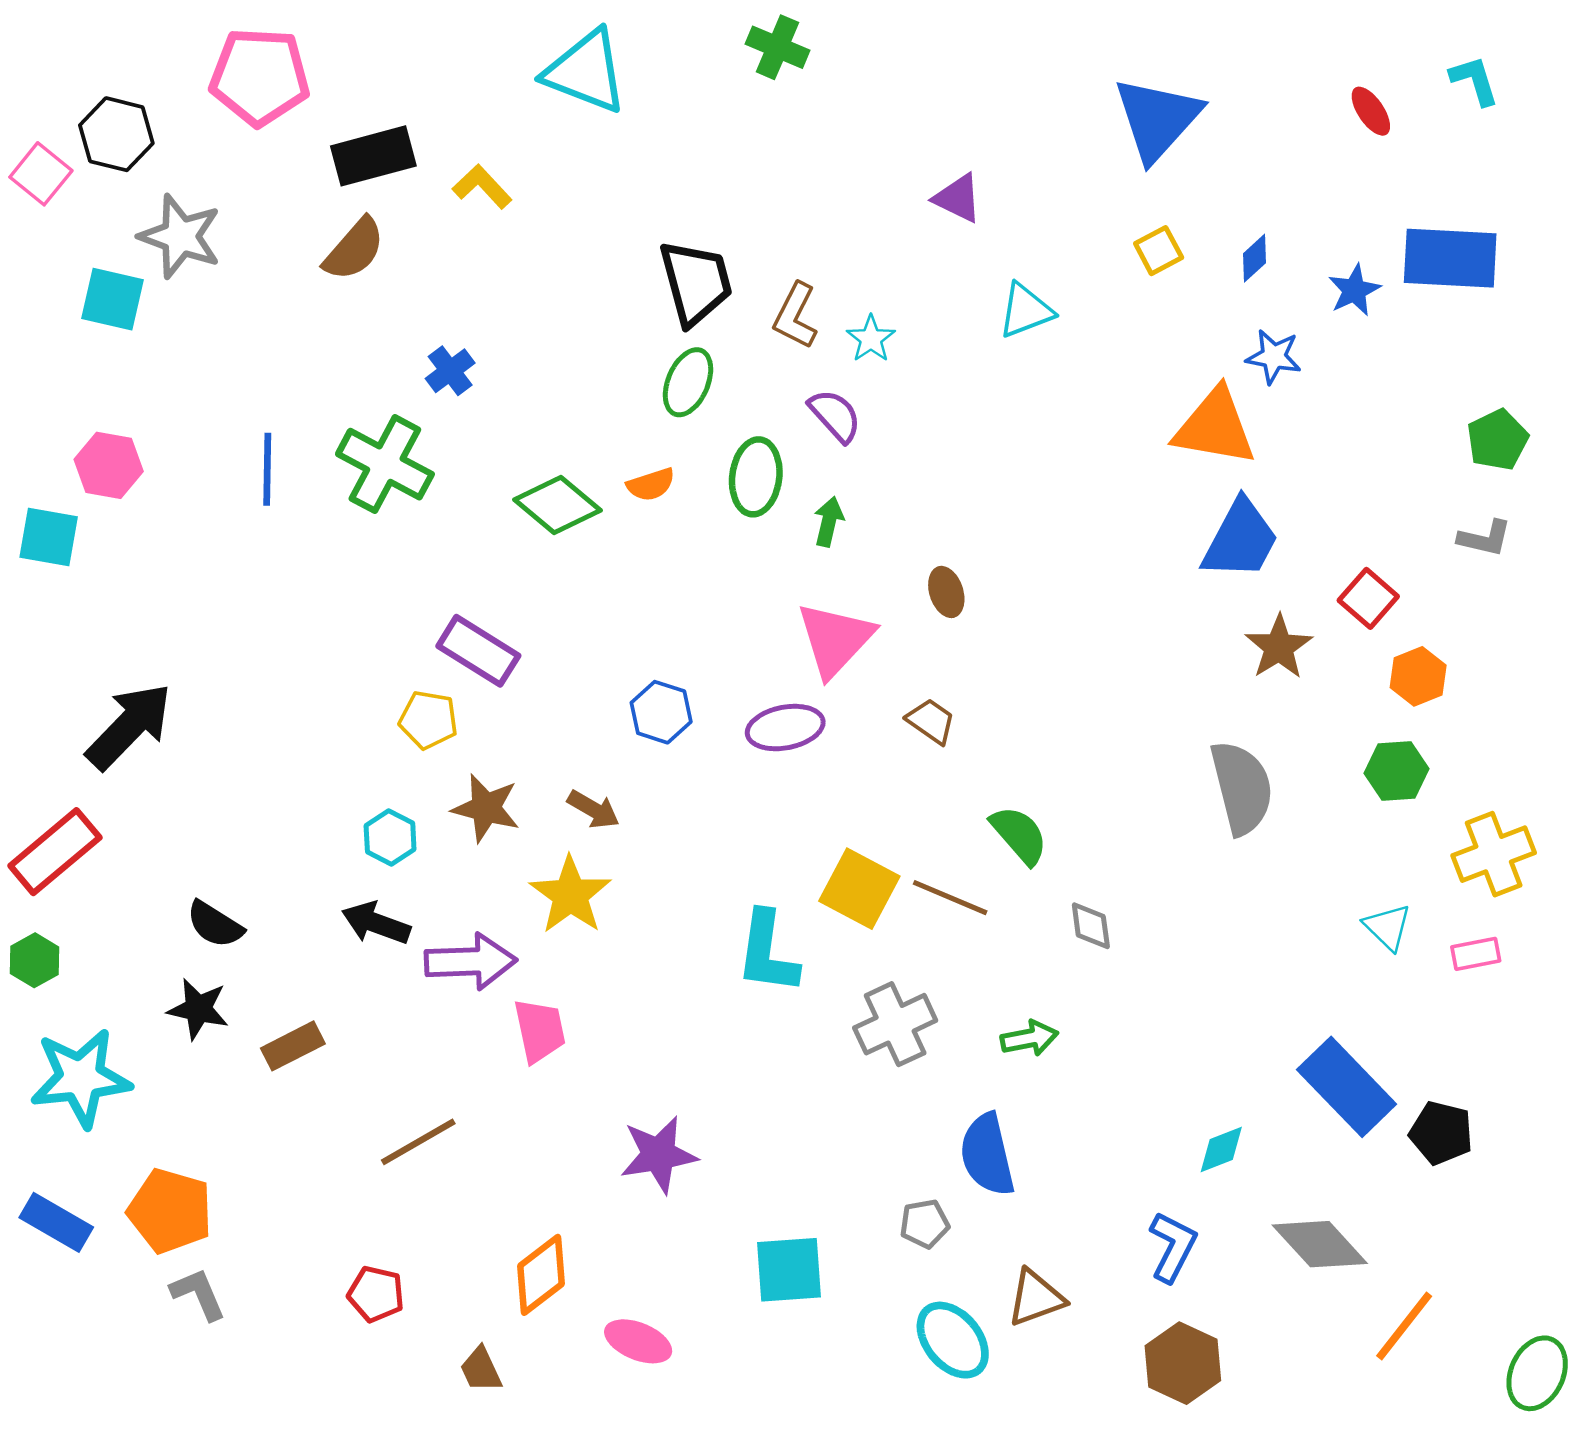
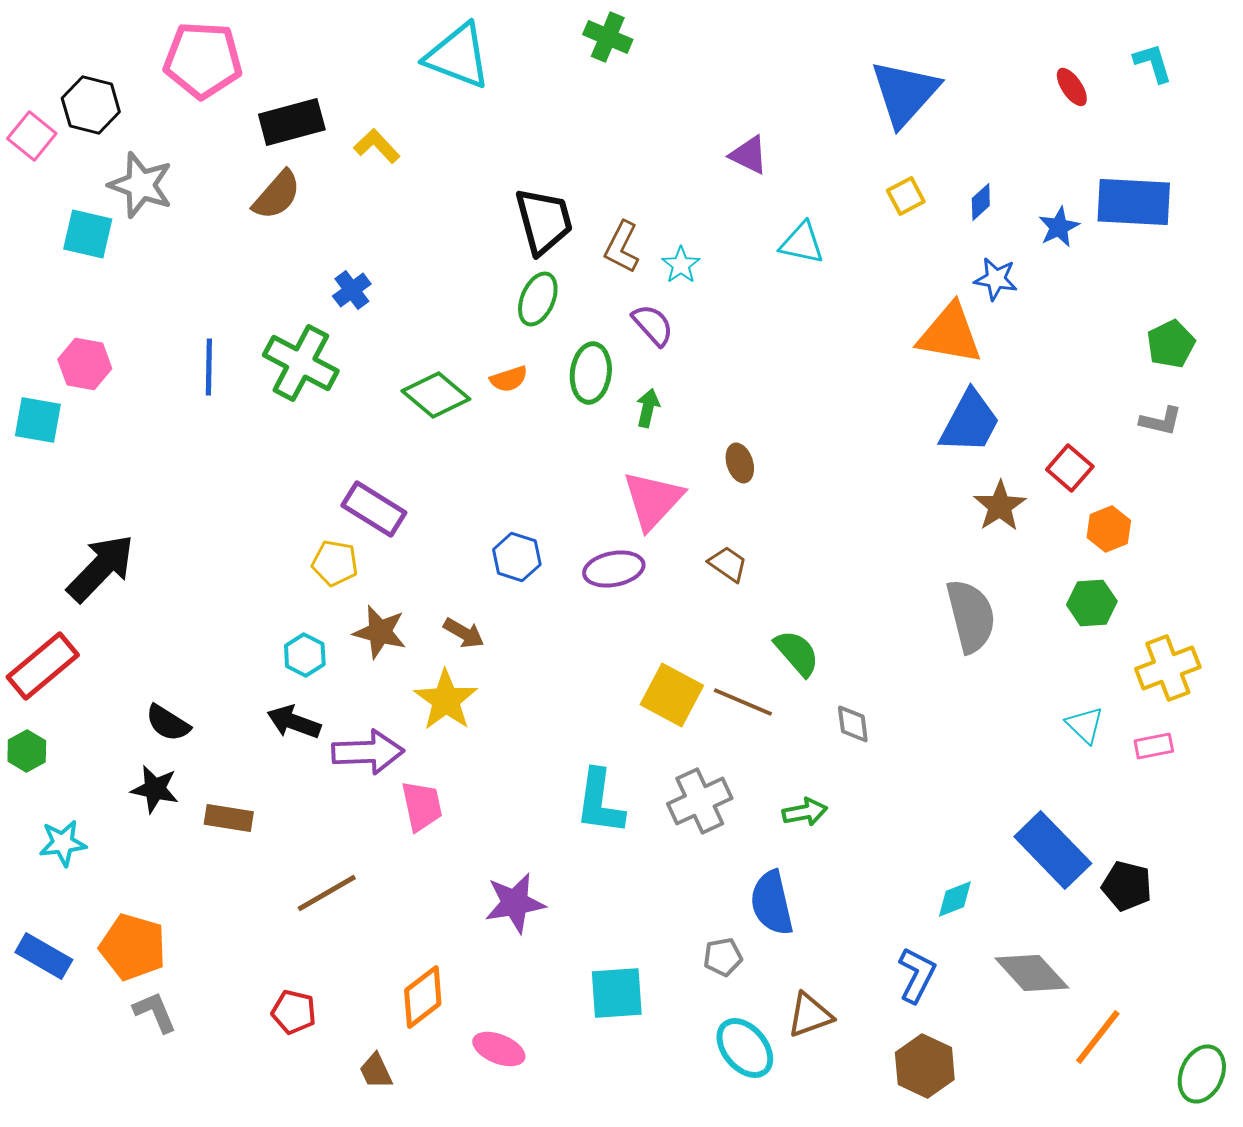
cyan triangle: (1026, 311) -> (802, 243), turned 33
cyan L-shape: (767, 953) -> (600, 802), moved
brown rectangle: (293, 1046) -> (229, 818), turned 36
cyan star: (81, 1078) -> (63, 843), size x0.6

